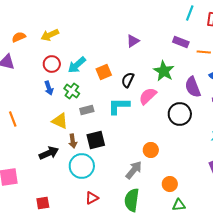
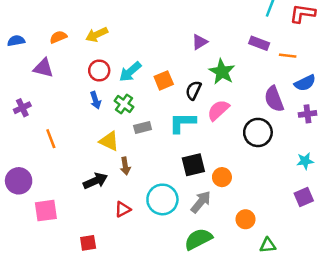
green star: (164, 71) -> (222, 72), moved
black square: (96, 140) -> (193, 165), moved
cyan circle: (82, 166) -> (162, 199), moved
red triangle: (92, 198) -> (123, 209), moved
green semicircle: (132, 200) -> (198, 239), turned 55
green triangle: (179, 205) -> (268, 245), moved

